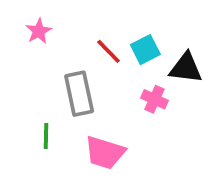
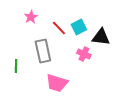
pink star: (39, 31) -> (31, 17), moved
green line: (46, 136) -> (16, 66), moved

